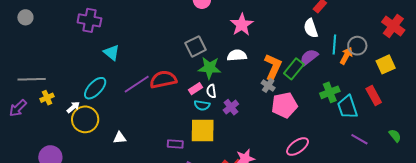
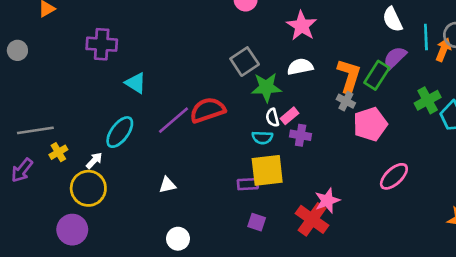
pink rectangle: (196, 89) -> (290, 116), moved
purple cross: (231, 107) -> (301, 135), turned -35
yellow circle: (85, 119) -> (88, 188), moved
white triangle: (120, 138) -> (167, 185), moved
purple rectangle: (175, 144) -> (248, 184), moved

